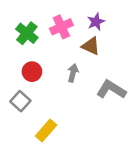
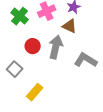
red circle: (32, 72) -> (33, 46), moved
gray arrow: (73, 73) -> (56, 47), size x1.6

